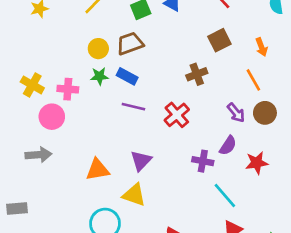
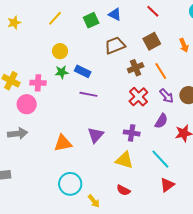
brown trapezoid: (130, 44) -> (115, 45), moved
orange line: (253, 80) -> (161, 71), moved
red cross: (177, 115) -> (138, 97), moved
purple cross: (203, 161) -> (132, 133), moved
yellow triangle: (134, 195) -> (124, 160), moved

